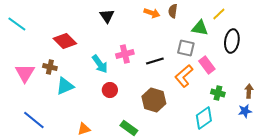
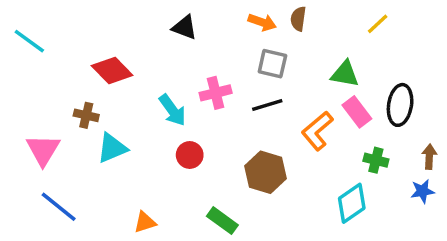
black triangle: (107, 16) -> (184, 27), turned -35
green triangle: (200, 28) -> (345, 74), moved
black ellipse: (232, 41) -> (400, 105), moved
gray square: (186, 48) -> (272, 64), moved
pink triangle: (25, 73) -> (43, 150), moved

